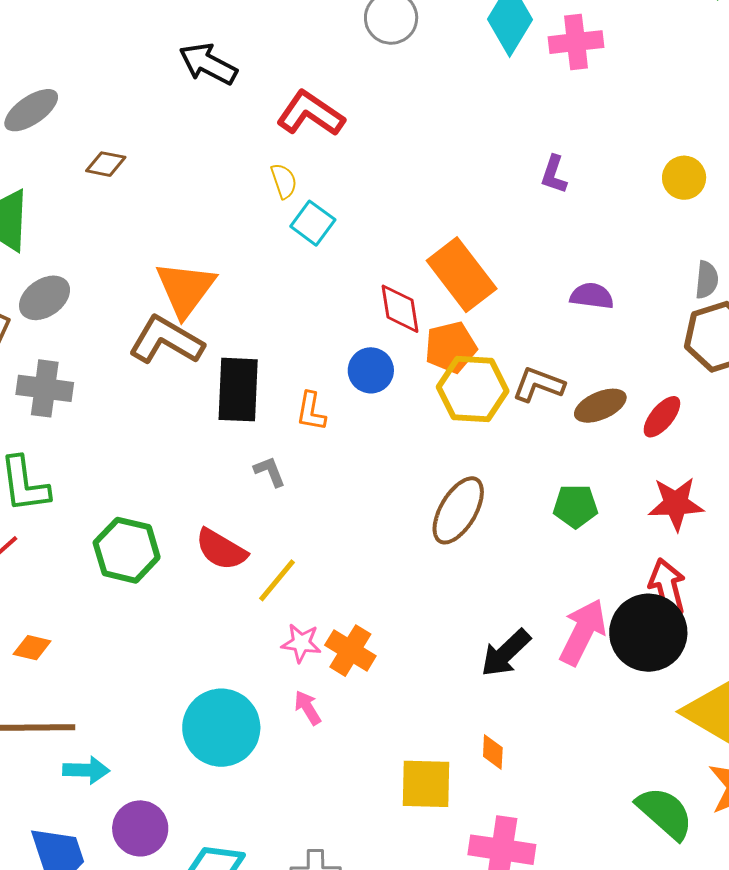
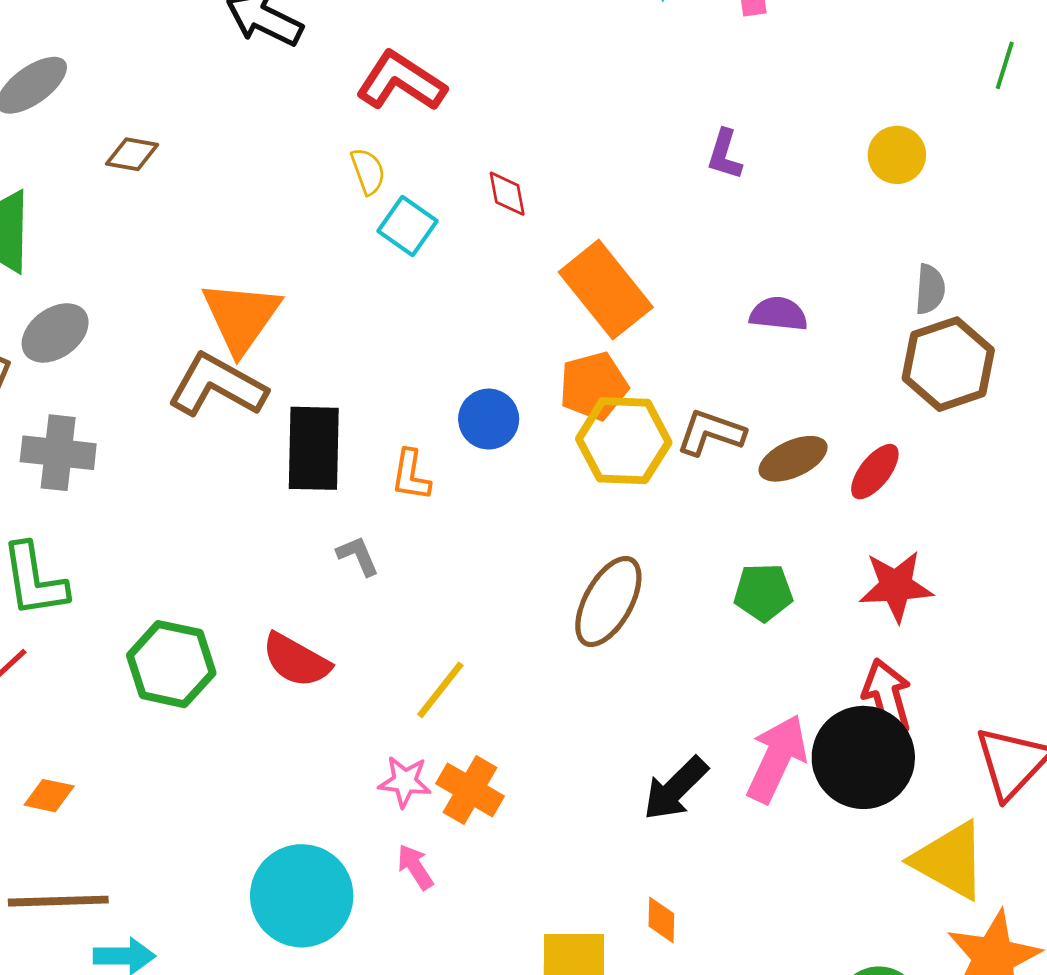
red diamond: (400, 309) -> (507, 194), moved, size x0.7
yellow line: (277, 580) -> (440, 690), moved

